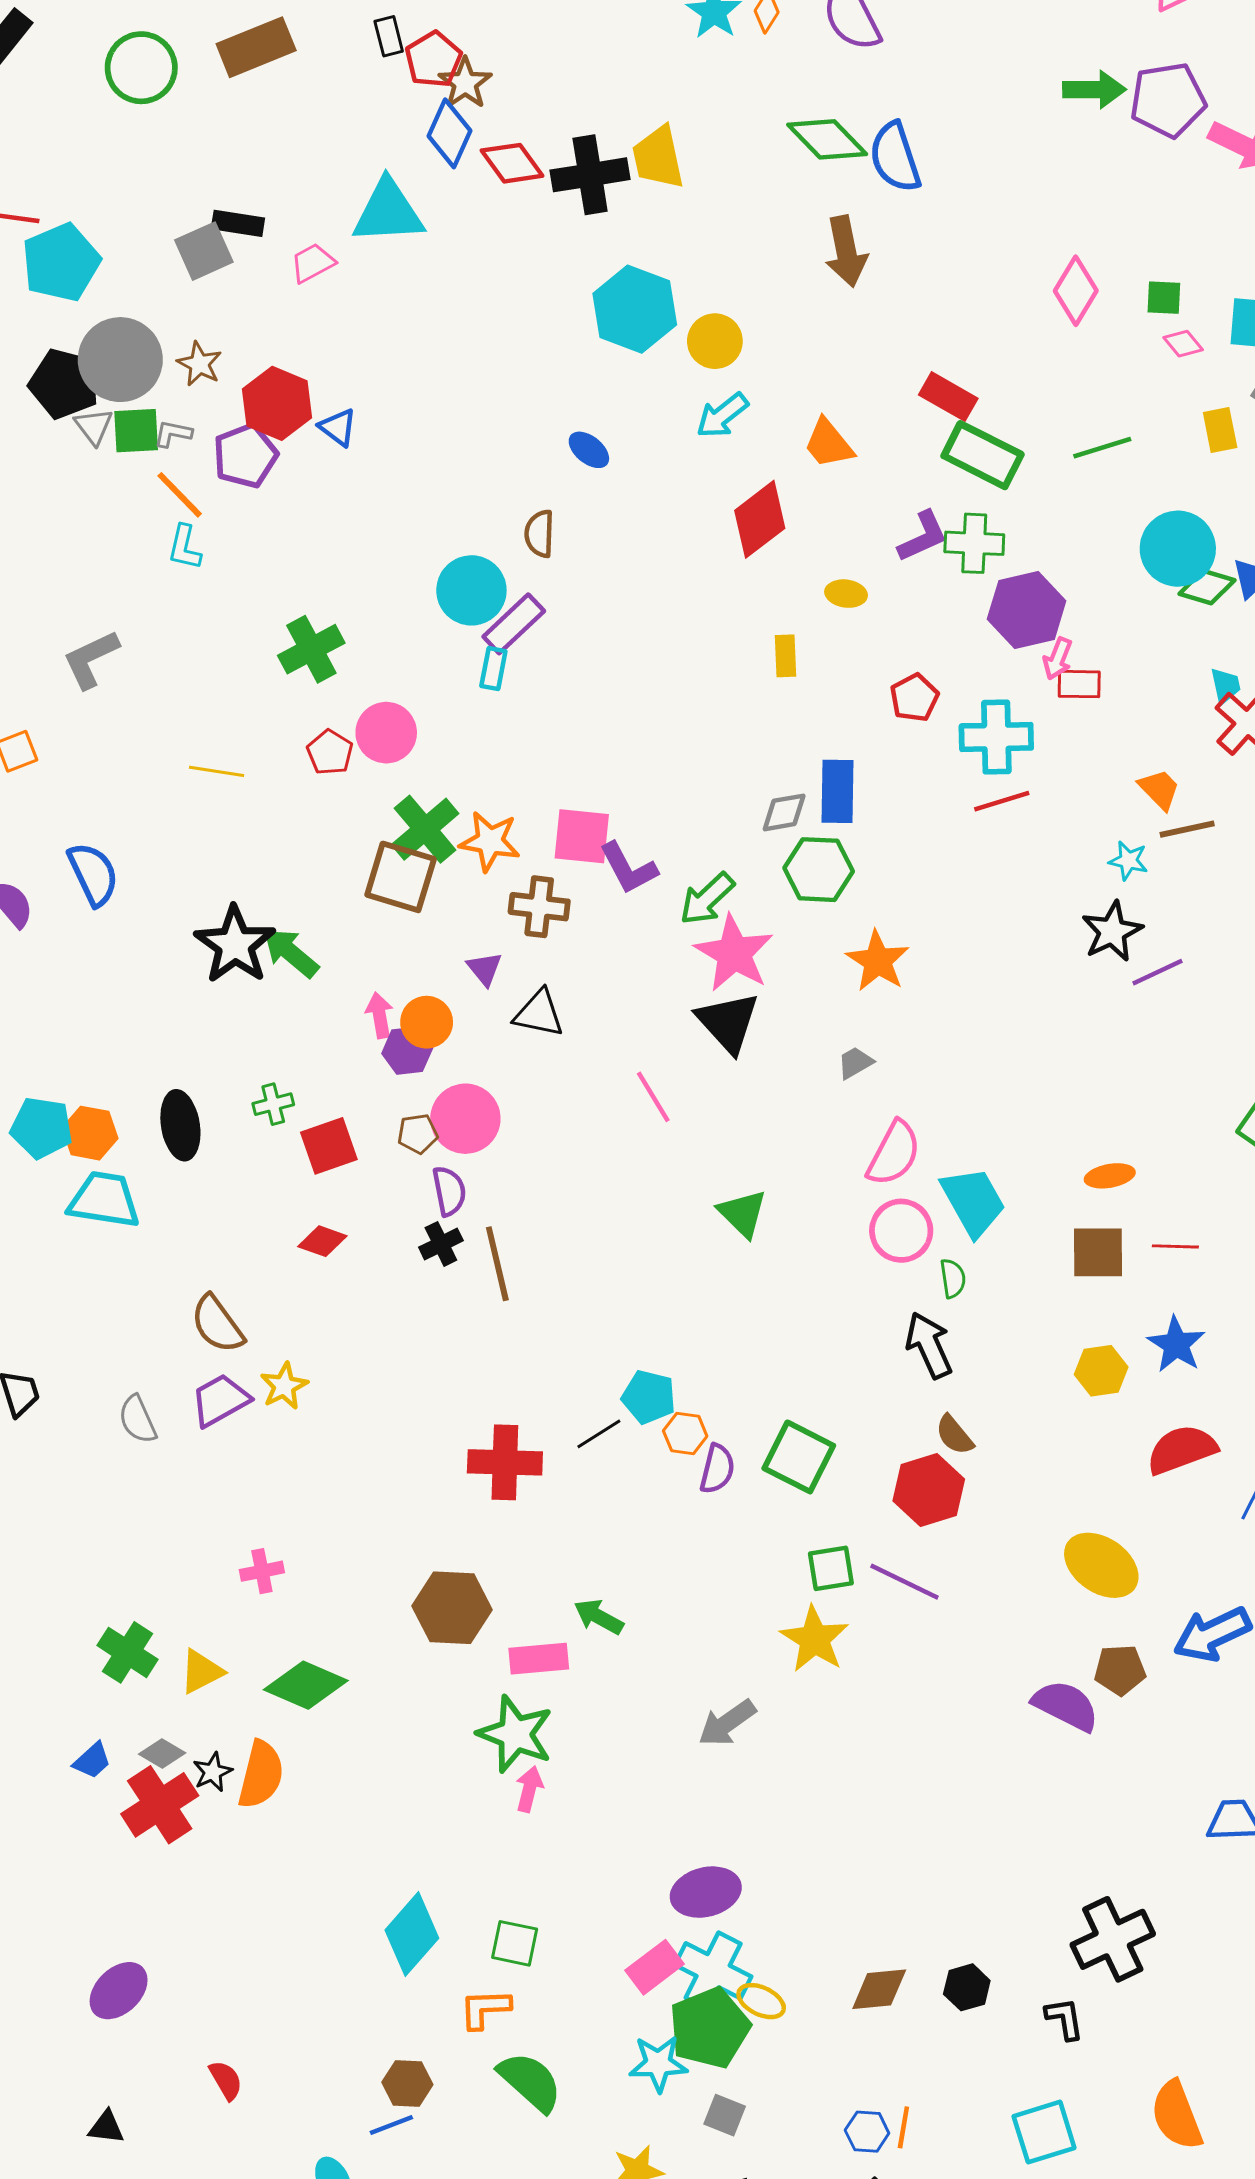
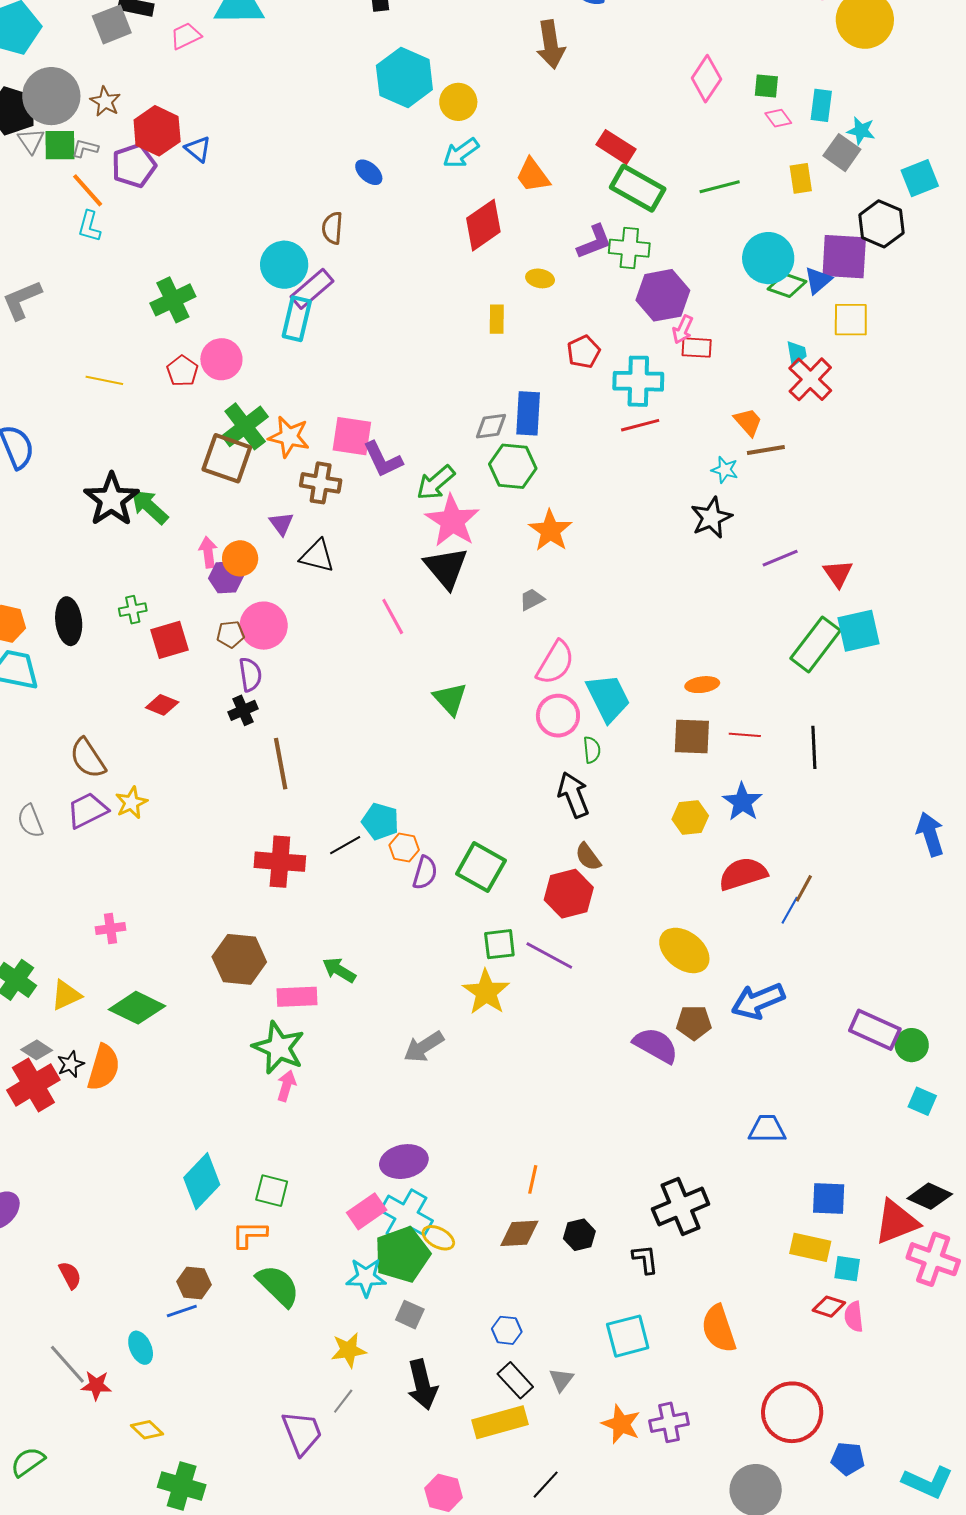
cyan rectangle: (493, 669) -> (297, 319), size x1.5
purple line: (1158, 972) -> (780, 558), moved
brown line: (497, 1264) -> (281, 764), moved
orange line: (903, 2127) -> (533, 1179), moved

